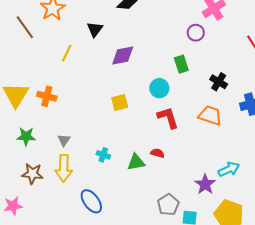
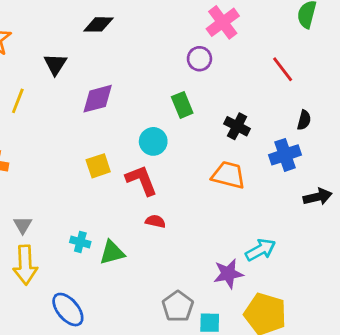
red L-shape: (168, 118) -> (141, 180), moved
red semicircle: (157, 153) -> (155, 221), moved
green triangle: (136, 162) -> (112, 253), moved
purple star: (205, 184) -> (228, 274), turned 30

